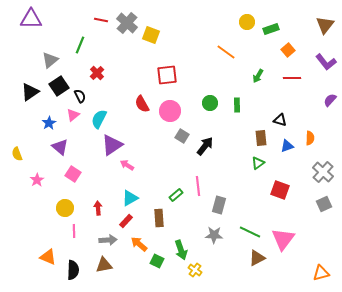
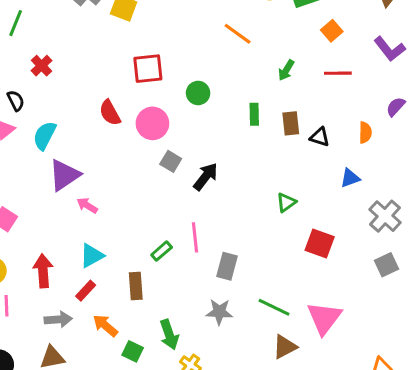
green circle: (210, 103) -> (198, 93), moved
brown rectangle: (261, 138) -> (291, 123), moved
orange semicircle: (310, 138) -> (365, 133), moved
blue triangle: (287, 146) -> (350, 178), moved
red arrow: (98, 208) -> (43, 271), size x1.5

